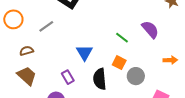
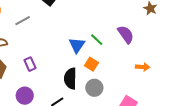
blue triangle: (84, 53) -> (77, 45), moved
gray circle: (136, 76) -> (94, 88), moved
purple rectangle: (68, 77) -> (30, 64), moved

